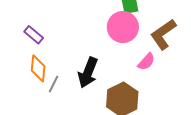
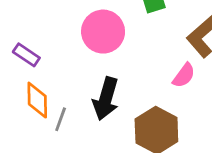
pink circle: (123, 27) -> (103, 32), moved

